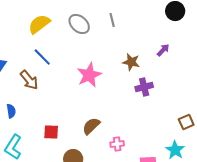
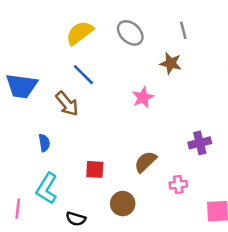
gray line: (112, 20) -> (183, 30), moved
brown star: (131, 62) -> (171, 63), moved
pink star: (89, 75) -> (143, 97), size x0.7
purple cross: (144, 87) -> (200, 143), moved

